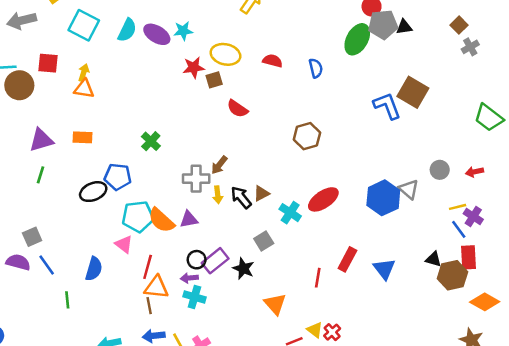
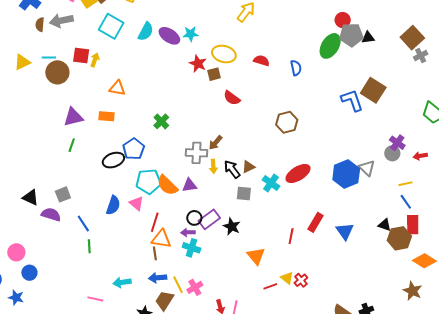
brown square: (459, 25) -> (412, 38), size x1.6
red star: (194, 68) -> (198, 64), turned 30
yellow arrow: (84, 73) -> (95, 60), moved
orange triangle: (84, 89) -> (117, 88), moved
blue pentagon: (118, 177) -> (134, 149), turned 30
purple cross: (473, 217) -> (397, 143), moved
gray square: (264, 241) -> (244, 193), moved, turned 35
blue line: (47, 265) -> (83, 224), moved
blue semicircle: (94, 269) -> (113, 205), moved

